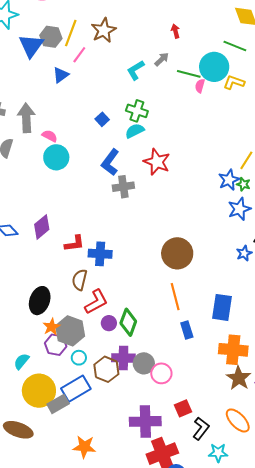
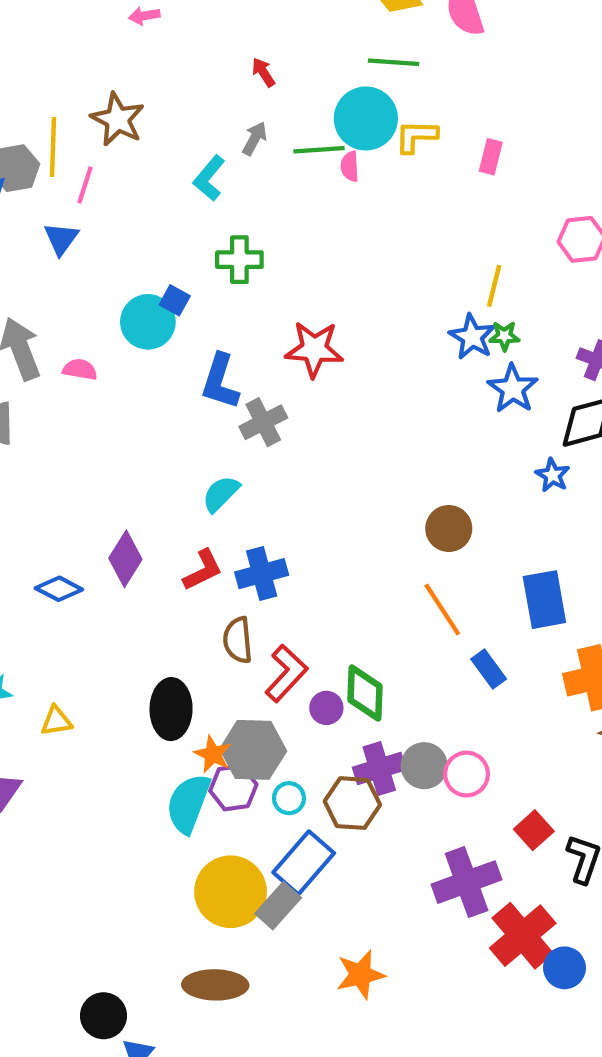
cyan semicircle: (135, 131) -> (221, 494), moved
cyan circle: (56, 157) -> (148, 322), moved
brown circle: (177, 253) -> (449, 528), moved, size x0.7
cyan semicircle: (21, 361) -> (188, 803), moved, size x1.6

